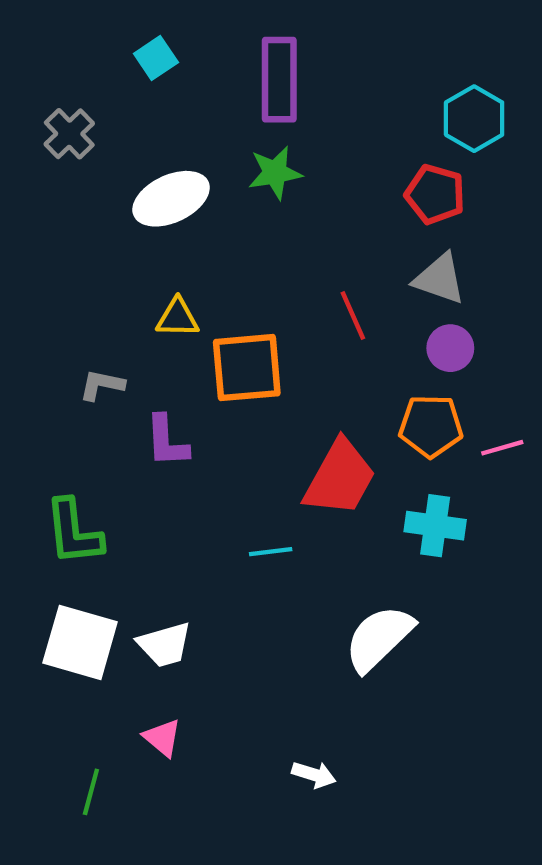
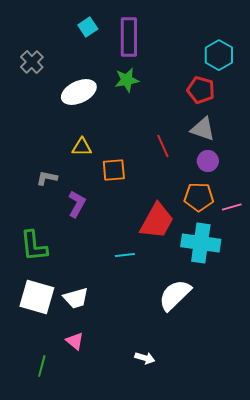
cyan square: (156, 58) -> (88, 27), moved
orange square: (247, 368) -> (114, 170), size x0.7
purple L-shape: (167, 441) -> (77, 204), turned -148
cyan cross: (435, 526) -> (201, 243), size x1.4

